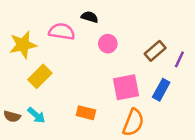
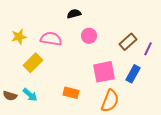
black semicircle: (90, 17) -> (74, 14), turned -32
pink semicircle: (62, 32) -> (51, 39), moved
yellow star: (23, 45) -> (19, 37), size x0.7

